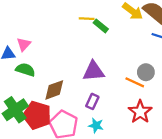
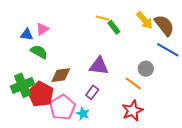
gray circle: (146, 72) -> (146, 69), moved
cyan star: (96, 125) -> (83, 114), moved

